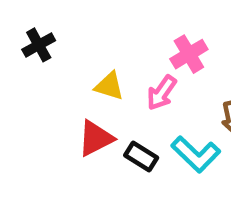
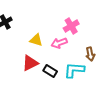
pink arrow: (162, 93) -> (59, 43), turned 35
cyan L-shape: (196, 154) -> (74, 70), turned 140

